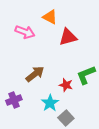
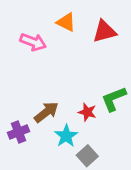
red triangle: (68, 37) -> (104, 31), moved
brown arrow: (35, 74) -> (46, 112), moved

